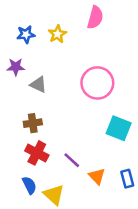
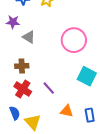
purple line: (72, 160) -> (49, 88), moved
orange triangle: (97, 176) -> (67, 111), turned -40

